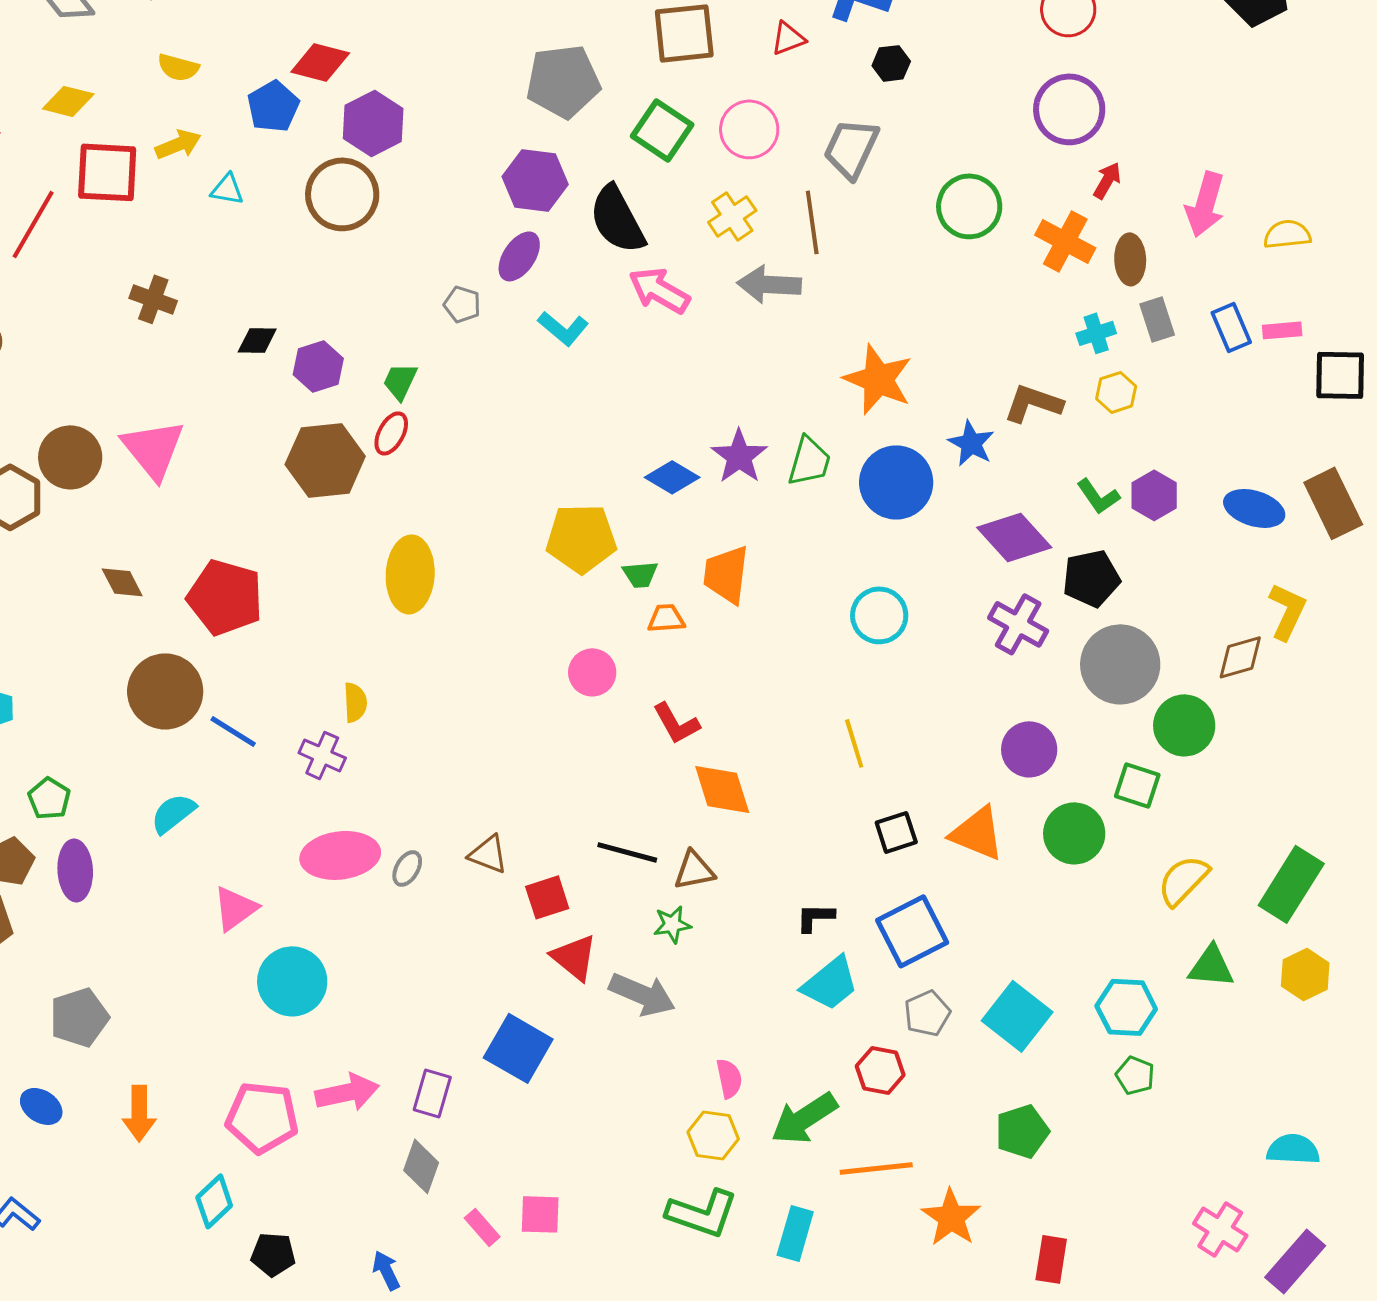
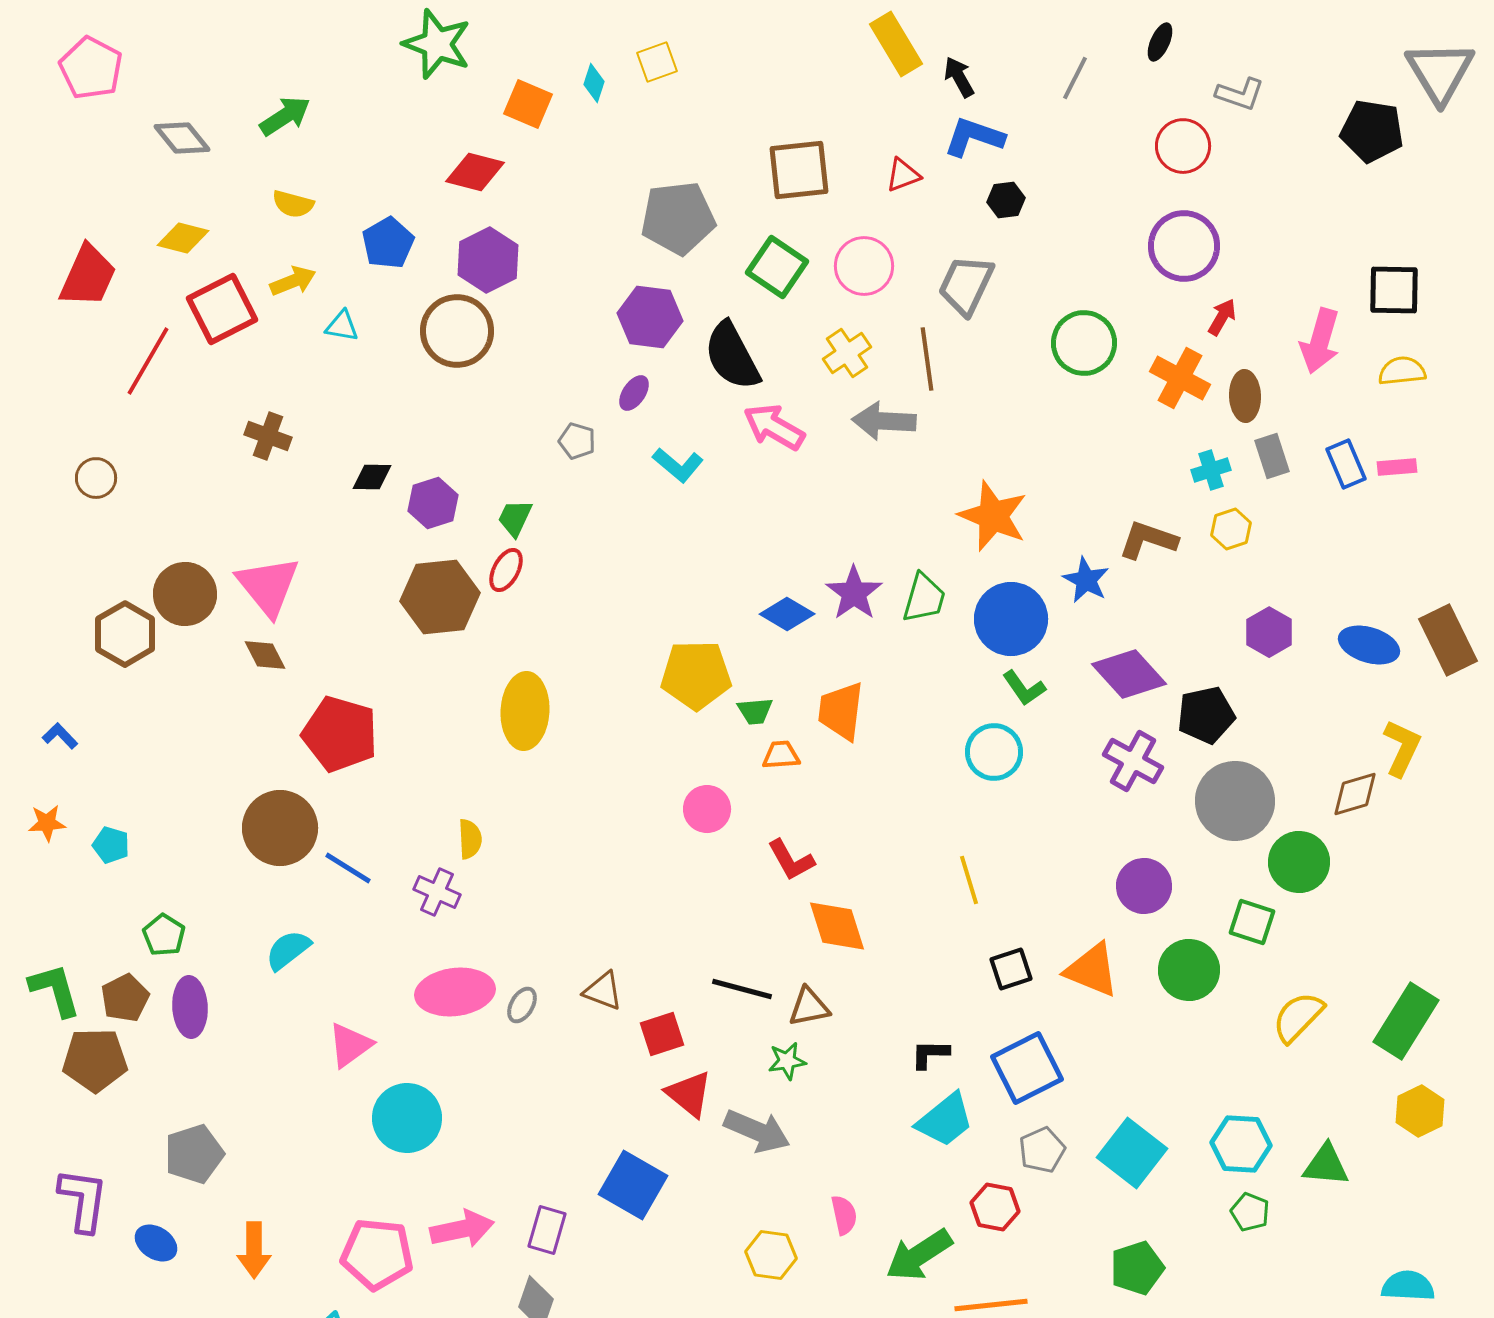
red diamond: (320, 62) -> (475, 172), moved
red square: (107, 172) -> (222, 309), turned -30
purple ellipse: (519, 256) -> (634, 393), size x0.7
black square: (1340, 375) -> (1394, 290), moved
green L-shape: (1098, 496) -> (1024, 688), moved
brown diamond: (122, 582) -> (265, 655), moved
green triangle: (1211, 966) -> (1326, 1165), moved
yellow hexagon: (713, 1135) -> (771, 1255), moved

